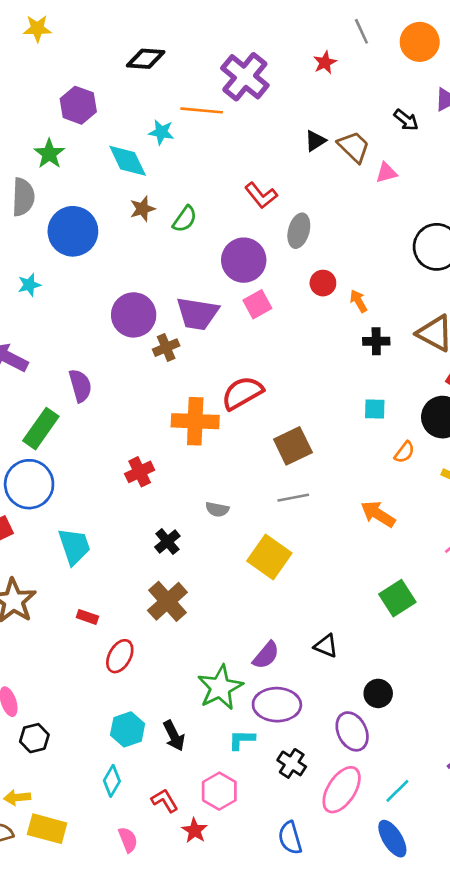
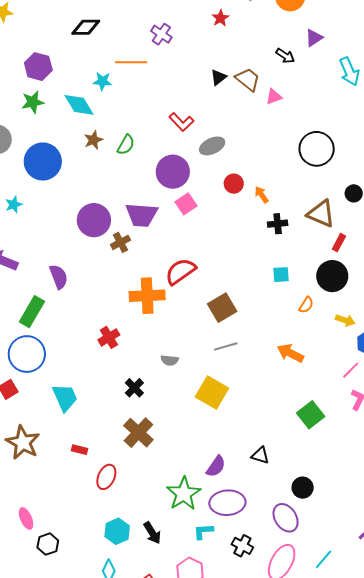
purple cross: (245, 77) -> (161, 34), size x0.6
green star: (49, 154) -> (33, 102), moved, turned 30
gray ellipse: (299, 231) -> (212, 146), turned 55

